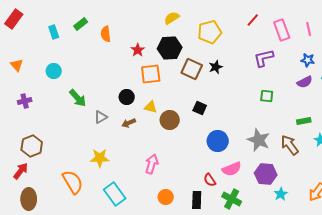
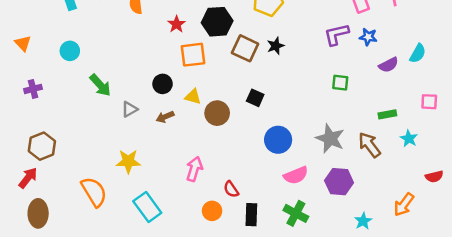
blue star: (308, 60) -> (368, 37), moved
red semicircle: (210, 180) -> (231, 189), moved
cyan star: (281, 194) -> (363, 221), moved

